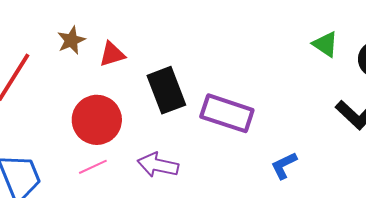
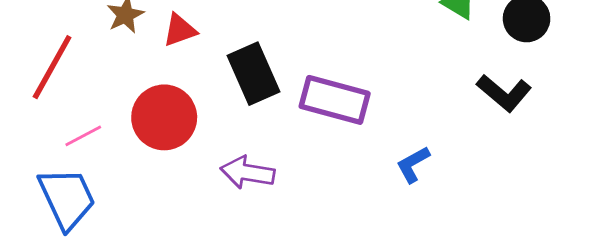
pink line: (93, 167) -> (83, 136), moved

